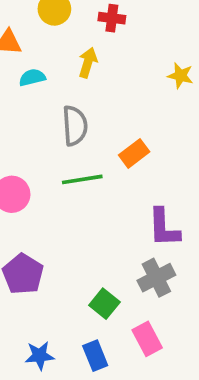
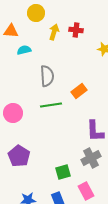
red cross: (112, 18) -> (76, 30), moved
yellow arrow: (88, 63) -> (54, 32), moved
green square: (104, 304) -> (63, 172), turned 35

